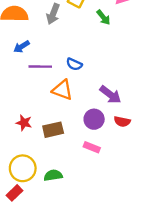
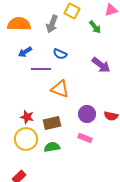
blue semicircle: (74, 64) -> (60, 54), moved
purple arrow: (110, 95) -> (101, 65), moved
yellow circle: (23, 168) -> (26, 139), moved
green semicircle: (53, 175) -> (52, 147), moved

